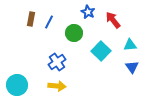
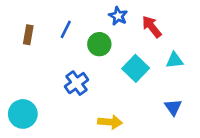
brown rectangle: (31, 19) -> (28, 35), moved
blue triangle: (132, 67) -> (173, 107), moved
yellow arrow: (57, 86) -> (110, 122), moved

